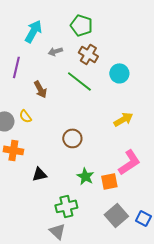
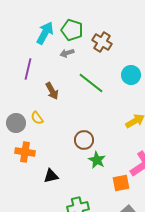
green pentagon: (81, 25) -> (72, 30), moved
brown cross: (88, 54) -> (102, 42), moved
green star: (85, 176) -> (97, 160), moved

